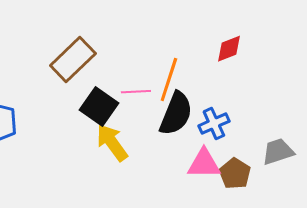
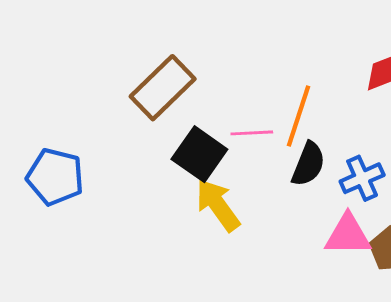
black semicircle: (176, 114) -> (308, 164), size x0.7

